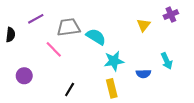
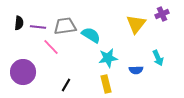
purple line: (36, 19) -> (38, 27), moved, turned 35
yellow triangle: (143, 25) -> (136, 24), size x1.5
black semicircle: (10, 35) -> (19, 23), moved
purple circle: (24, 76) -> (23, 72), size x1.6

